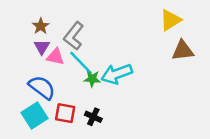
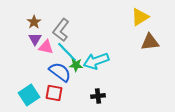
blue semicircle: (42, 87) -> (60, 72), moved
black cross: (93, 117) -> (98, 96), moved, turned -32

